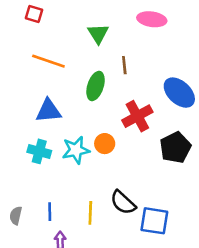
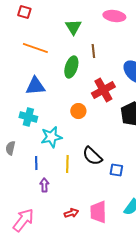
cyan star: (76, 150) -> (51, 137), moved
gray semicircle: (16, 216) -> (10, 148), moved
blue square: (154, 221) -> (116, 170), size x0.6

